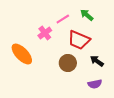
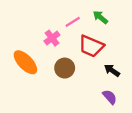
brown circle: (68, 63) -> (65, 68), moved
purple semicircle: (95, 84) -> (110, 97), turned -120

